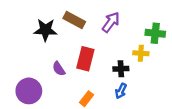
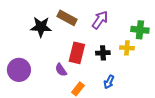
purple semicircle: (59, 69) -> (61, 70), moved
black cross: (121, 69) -> (103, 53), moved
purple circle: (29, 91) -> (19, 70), moved

